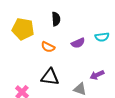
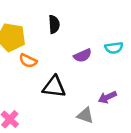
orange semicircle: (48, 47) -> (28, 61), moved
black triangle: (50, 77) -> (54, 87), moved

